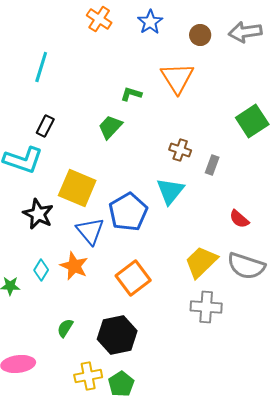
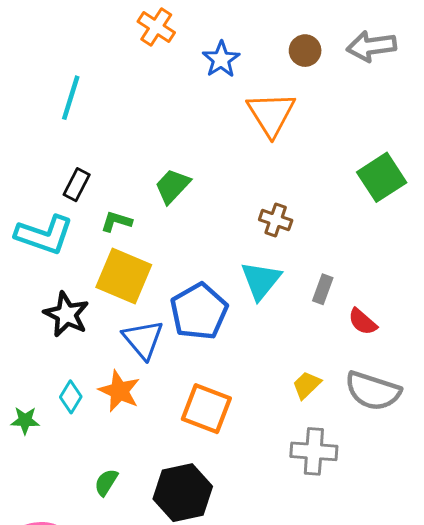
blue star: (150, 22) -> (221, 59), moved
green L-shape: (131, 94) -> (116, 222), moved
gray rectangle: (212, 165) -> (323, 289), moved
yellow trapezoid: (201, 262) -> (307, 385), size x0.6
orange square: (133, 278) -> (206, 409), turned -32

